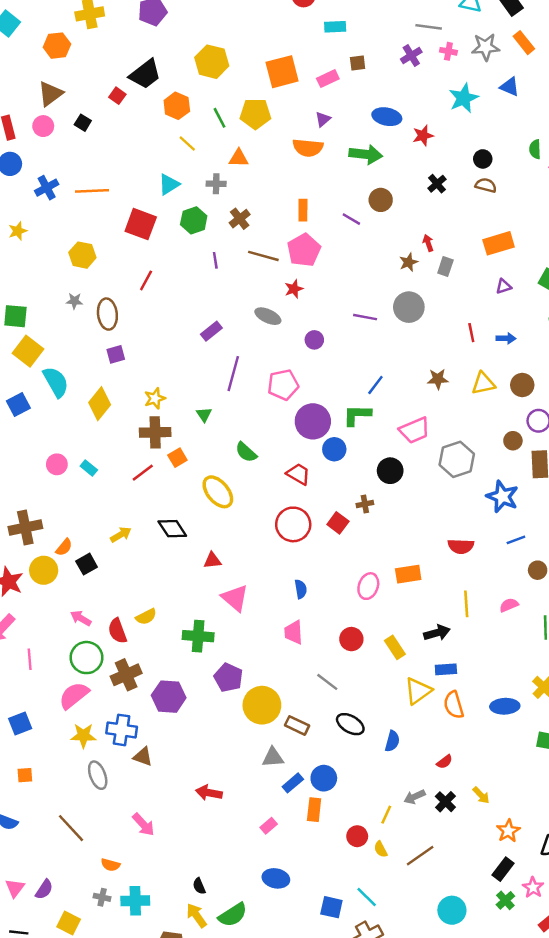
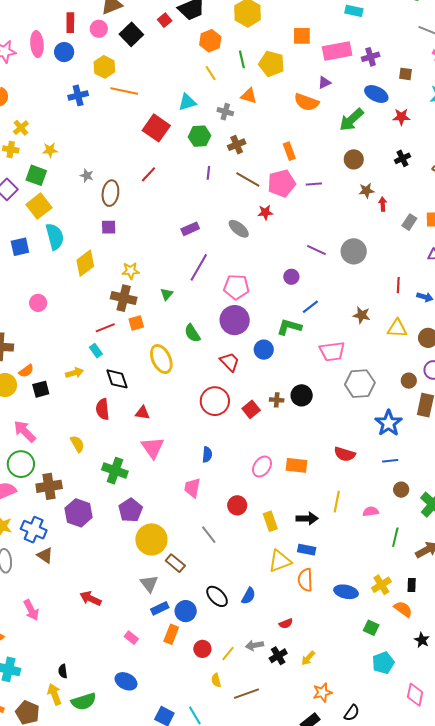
purple cross: (411, 56) -> (371, 57), moved
brown square: (358, 63) -> (405, 74), moved
orange square: (282, 72) -> (302, 36), size x0.7
pink rectangle: (328, 79) -> (337, 51), size x1.6
black square: (83, 123) -> (131, 34), size x1.6
green arrow: (366, 154) -> (351, 120), turned 116
blue cross: (47, 188) -> (78, 95), moved
orange rectangle: (303, 210) -> (289, 151), turned -36
purple line: (351, 219) -> (314, 184), moved, turned -49
yellow star: (18, 231) -> (50, 150), moved
yellow hexagon: (82, 255) -> (104, 67), moved
brown star: (409, 262) -> (366, 191), moved
gray rectangle: (445, 266) -> (409, 222), moved
purple circle: (314, 340) -> (291, 277), moved
purple circle: (313, 421) -> (235, 320), moved
cyan rectangle: (89, 468) -> (96, 351), moved
black circle: (390, 471) -> (302, 395), moved
yellow semicircle: (146, 617) -> (77, 444), turned -108
pink arrow: (81, 618) -> (25, 431), size x1.4
red semicircle: (117, 631) -> (103, 409), moved
black ellipse: (350, 724) -> (217, 596), moved
gray triangle: (273, 757) -> (149, 584), turned 42
yellow arrow: (481, 795) -> (308, 658), turned 70
pink rectangle: (269, 826) -> (131, 638), turned 64
red circle: (357, 836) -> (202, 649), moved

